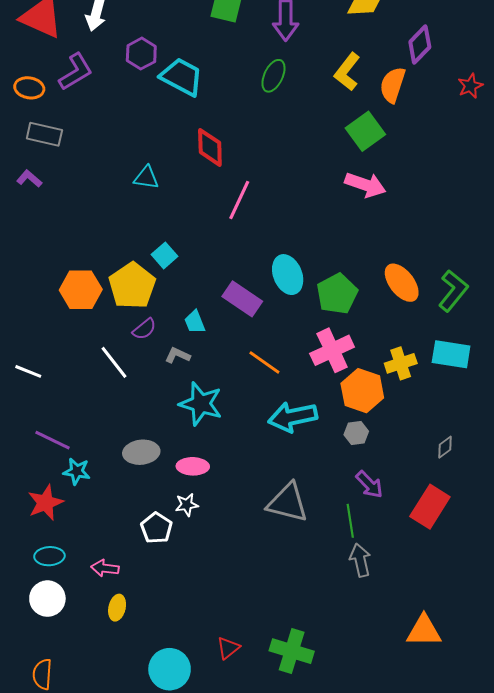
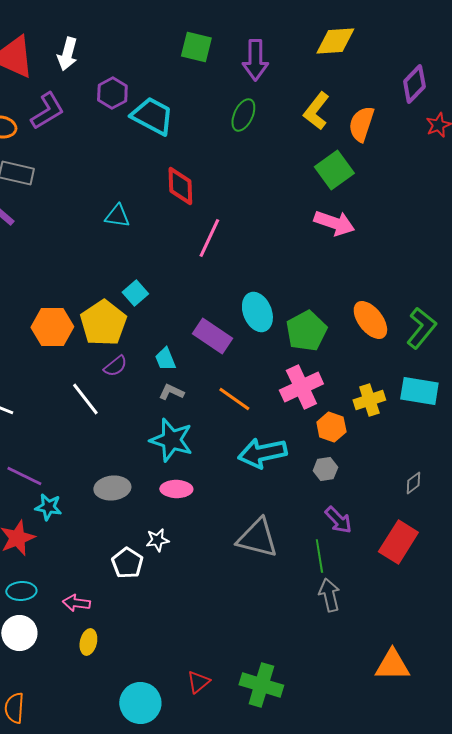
purple diamond: (420, 44) -> (414, 84), moved
gray L-shape: (178, 355) -> (171, 392), moved
orange hexagon: (362, 391) -> (331, 427), size x0.7
pink ellipse: (193, 466) -> (176, 489), moved

